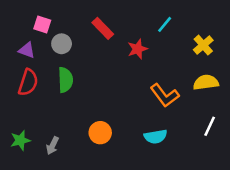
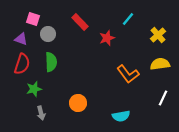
cyan semicircle: (156, 137) -> (121, 116), moved
green star: (20, 140) -> (34, 89), moved
gray arrow: (53, 146) -> (41, 113), turned -40

